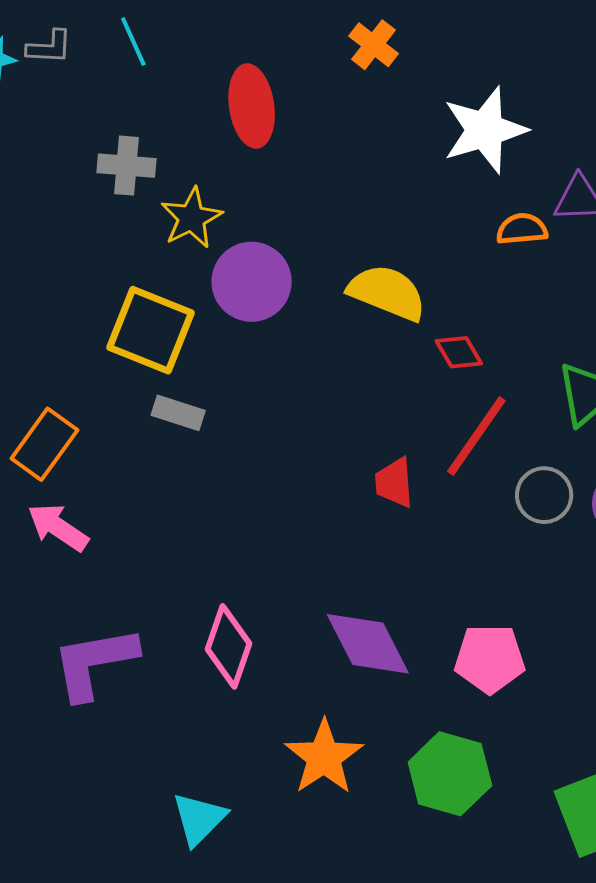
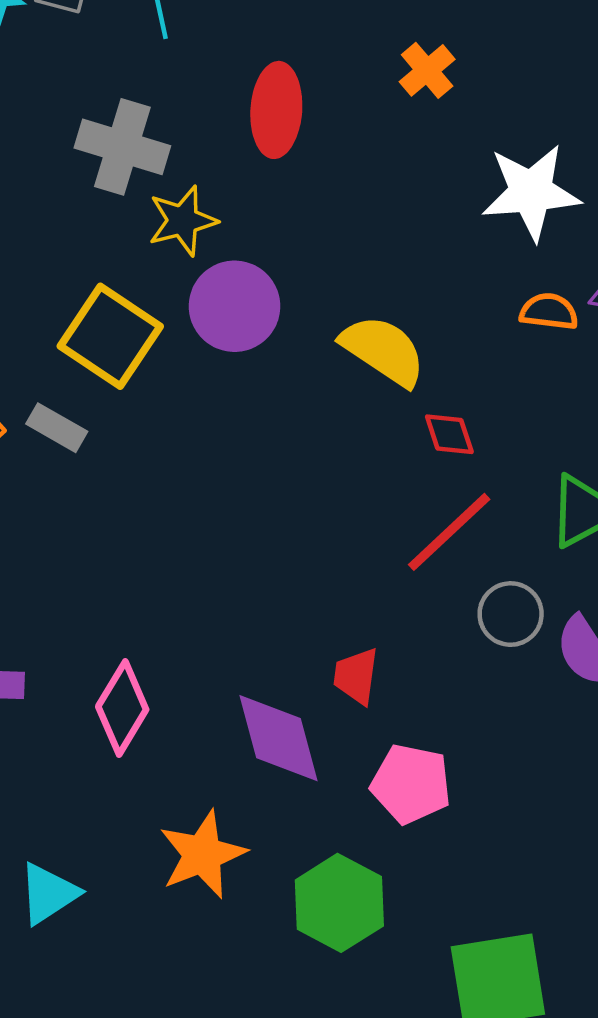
gray cross: (126, 166) -> (122, 147), size x1.4
gray rectangle: (178, 413) -> (57, 428), moved
red trapezoid: (394, 483) -> (356, 676), moved

